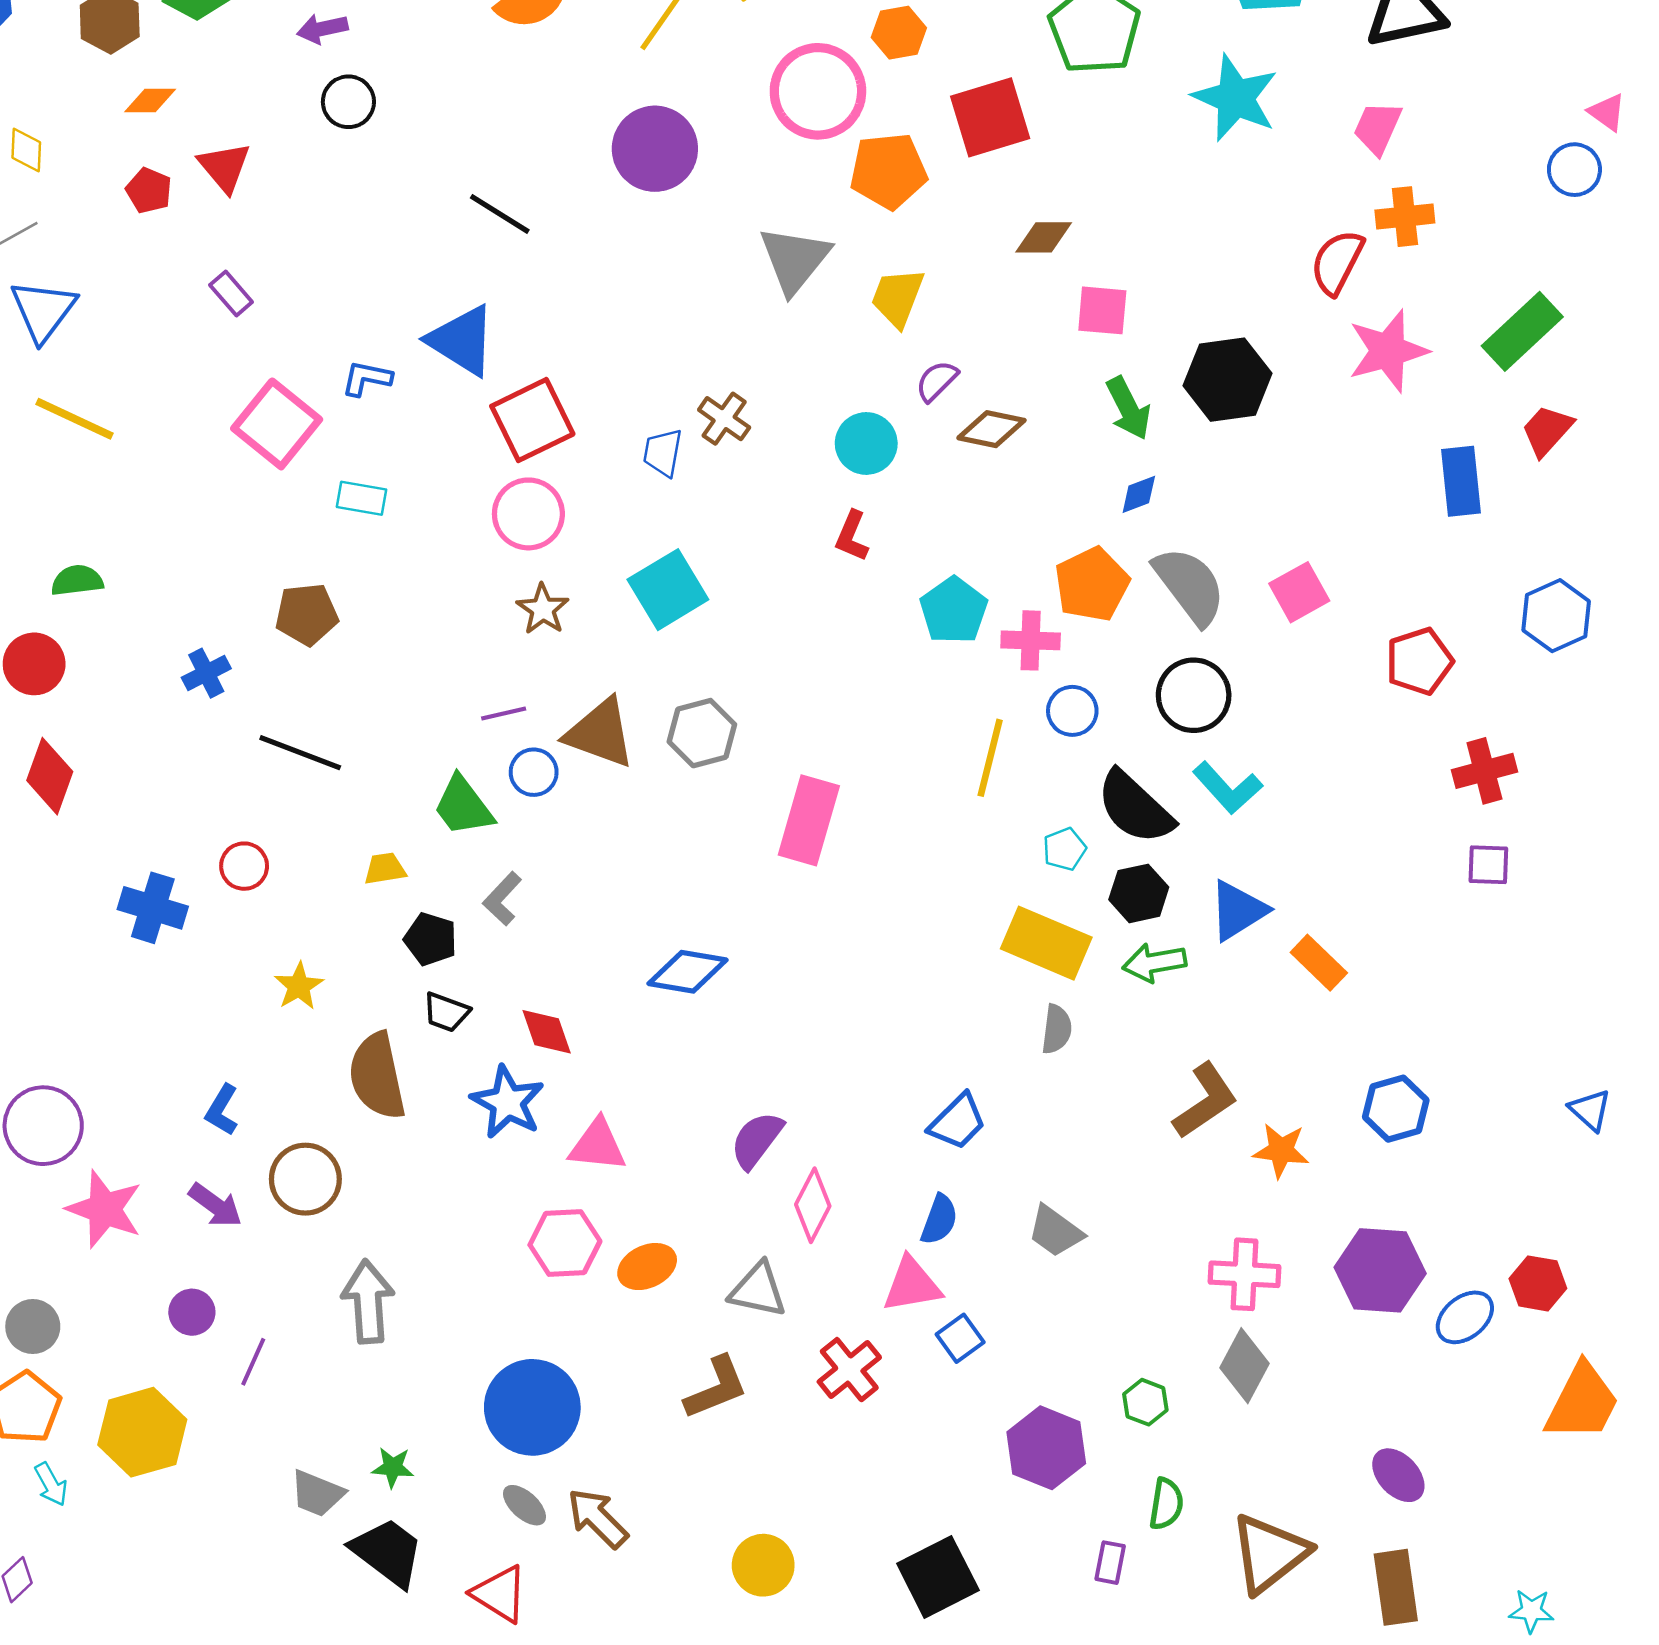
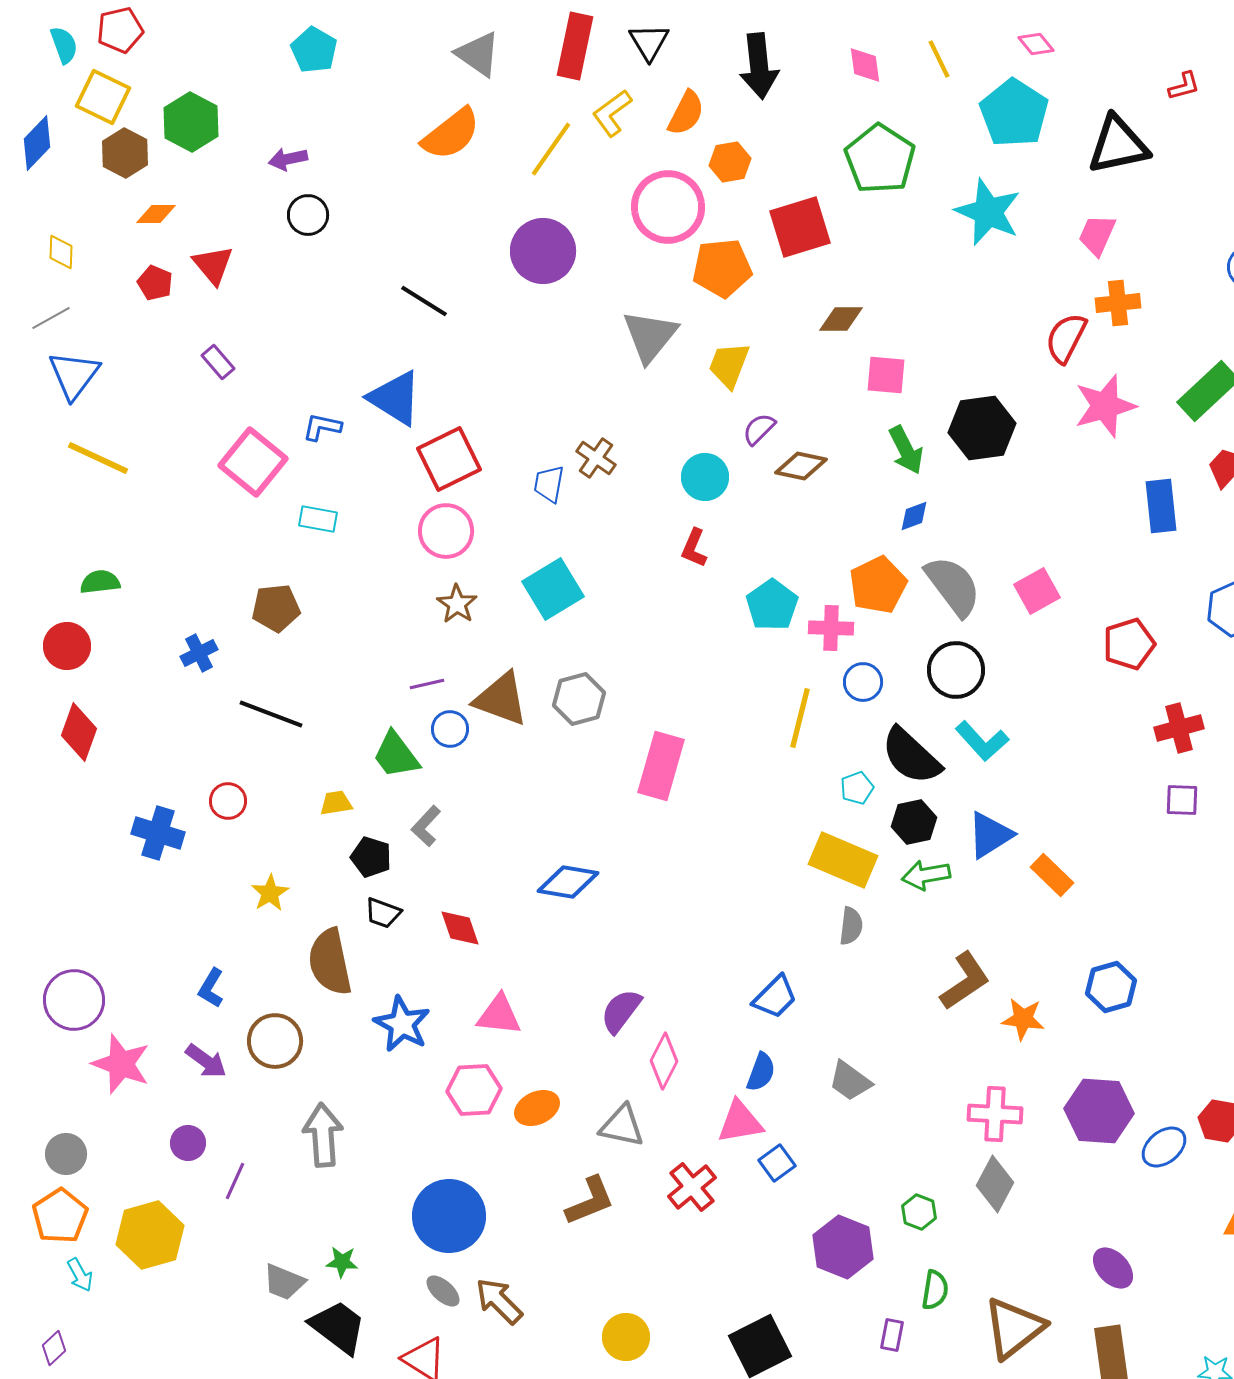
blue star: (508, 1102) -> (402, 1024), moved

